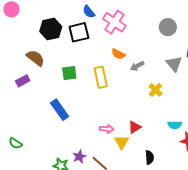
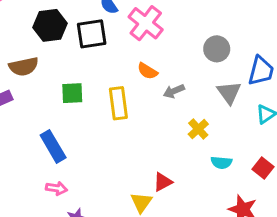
gray circle: (168, 27) -> (217, 49), moved
brown semicircle: (35, 58) -> (24, 67), turned 126
cyan semicircle: (175, 125) -> (221, 162), moved
pink arrow: (107, 129) -> (56, 188), moved

